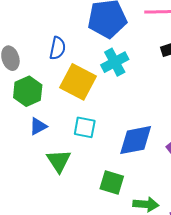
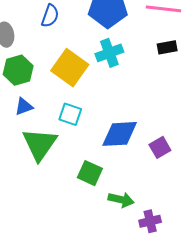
blue semicircle: (58, 48) -> (50, 16), moved
green triangle: (59, 161) -> (40, 144), size x1.4

